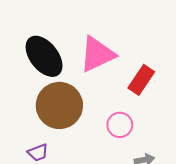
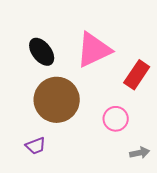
black ellipse: (44, 56) -> (42, 52), size x0.7

